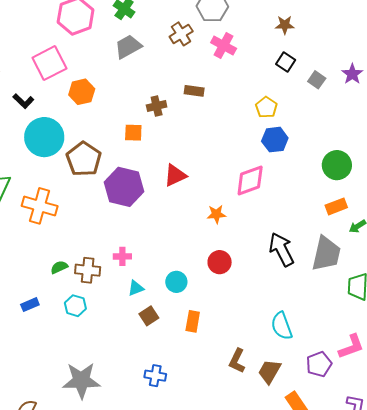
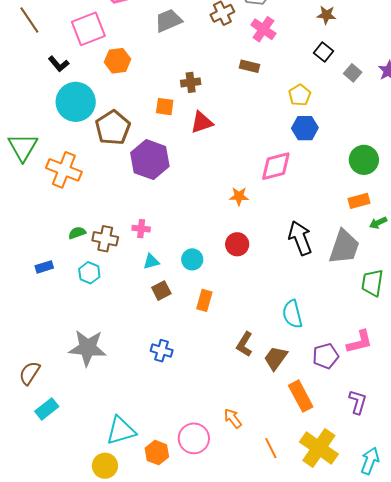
brown rectangle: (194, 91) -> (250, 66), moved
red triangle: (175, 175) -> (202, 122), moved

